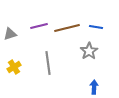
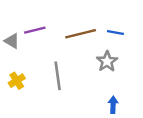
purple line: (39, 26) -> (35, 30), moved
gray triangle: (10, 34) -> (12, 41), turned 48

